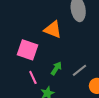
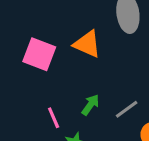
pink square: (27, 50) -> (39, 54), moved

